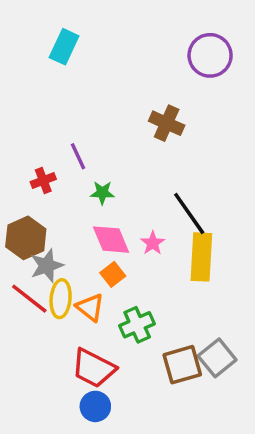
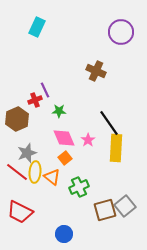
red cross: (43, 181) -> (35, 100), moved
brown hexagon: (26, 238) -> (17, 119), moved
red trapezoid: (94, 368) -> (20, 212), moved
blue circle: (95, 406) -> (64, 234), moved

